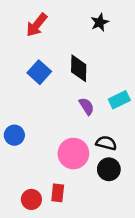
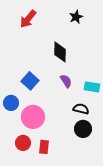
blue square: (39, 72) -> (30, 81), moved
cyan rectangle: (119, 100) -> (92, 87), moved, turned 35
pink circle: (73, 154) -> (33, 117), moved
red circle: (31, 199) -> (23, 143), moved

